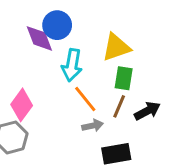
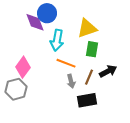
orange line: (85, 99) -> (66, 63), turned -30
brown line: (119, 106) -> (89, 77), moved
gray arrow: (93, 126) -> (71, 81), turned 88

